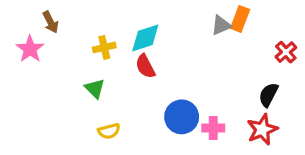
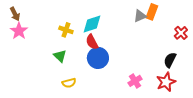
brown arrow: (51, 22) -> (15, 14), moved
yellow cross: (104, 47) -> (66, 30), turned 32
blue circle: (182, 117) -> (98, 58), moved
pink cross: (213, 128) -> (135, 81), turned -32

